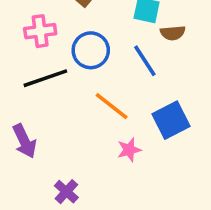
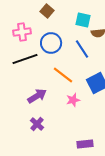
purple arrow: (24, 141) -> (37, 96), moved, turned -96

